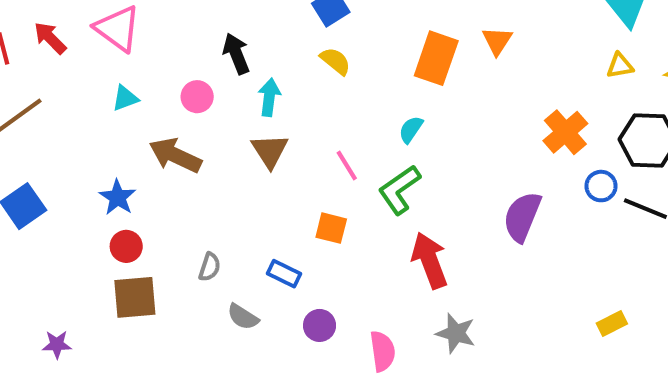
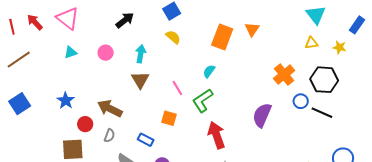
black arrow: (236, 54) -> (125, 20), moved, turned 72
brown arrow: (175, 155) -> (110, 109), moved
red circle: (126, 246) -> (85, 124), moved

